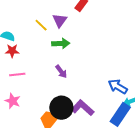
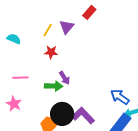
yellow line: (41, 25) -> (48, 30), turned 72
green arrow: (61, 43) -> (54, 86), moved
red star: (12, 51) -> (51, 52), moved

